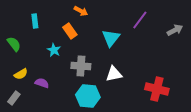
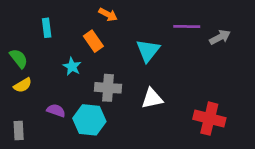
purple line: (140, 20) -> (187, 26), turned 54
gray arrow: (175, 30) -> (220, 37), moved
yellow semicircle: (21, 74) -> (23, 85), moved
cyan hexagon: (88, 96) -> (89, 120), moved
gray rectangle: (14, 98) -> (19, 131), turned -40

